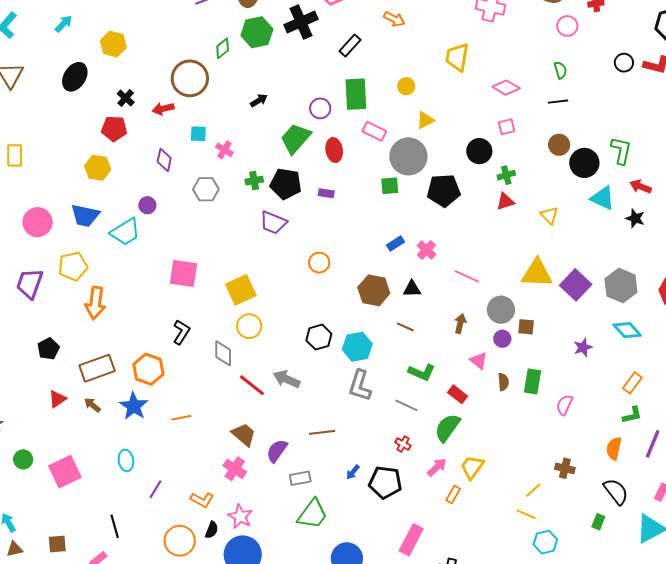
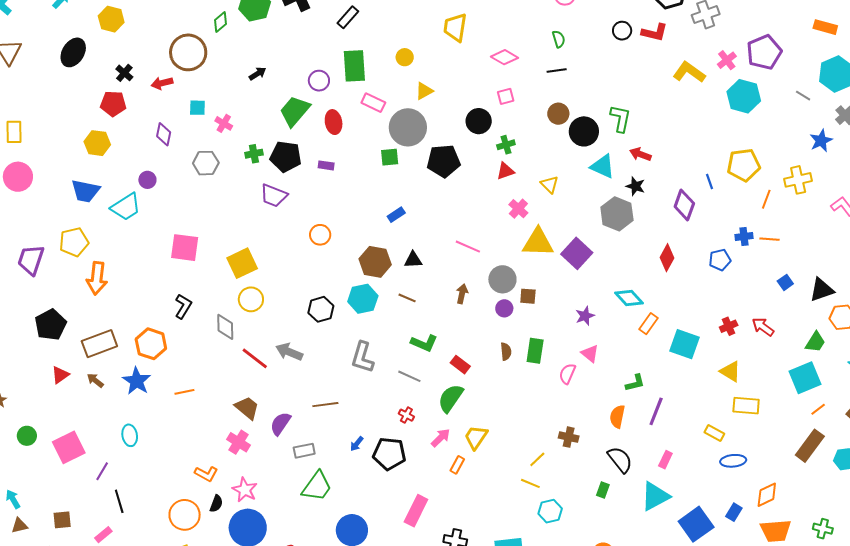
pink circle: (38, 222) -> (18, 177), moved
pink cross: (426, 250) -> (518, 209), moved
gray hexagon: (621, 286) -> (617, 214), moved
cyan hexagon: (357, 347) -> (363, 299), moved
black pentagon: (48, 349) -> (51, 325), size x1.4
pink triangle: (479, 361) -> (590, 354), moved
orange rectangle: (632, 383) -> (649, 324), moved
purple line: (156, 489) -> (102, 471), moved

